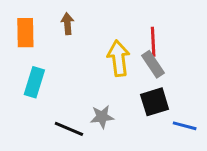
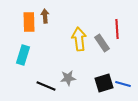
orange rectangle: (25, 33) -> (29, 22), moved
red line: (153, 42) -> (117, 29), moved
black square: (155, 102) -> (104, 83), moved

